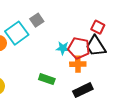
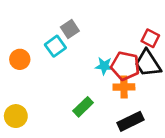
cyan square: (17, 33) -> (55, 46), moved, size x0.7
green rectangle: (47, 79) -> (83, 107), turned -63

